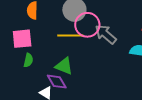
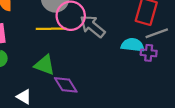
purple diamond: (57, 82) -> (66, 85), moved

